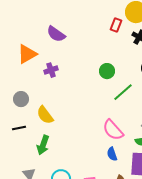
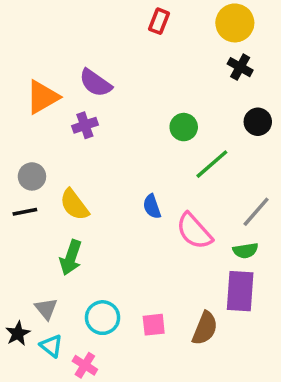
red rectangle: (116, 25) -> (159, 21), moved
purple semicircle: (56, 34) -> (95, 83), moved
black line: (19, 128) -> (25, 212), moved
blue semicircle: (112, 154) -> (152, 206), moved

